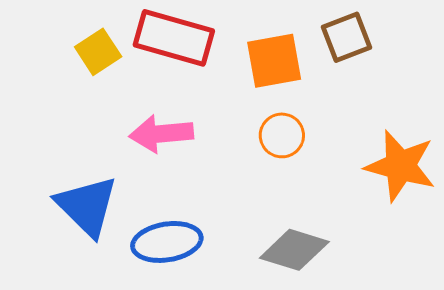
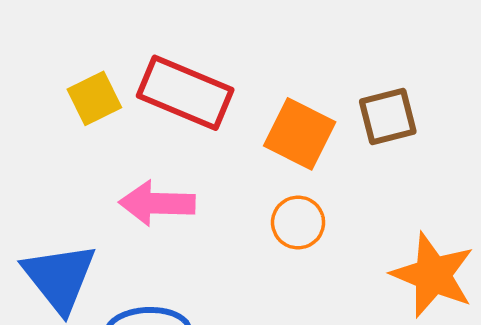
orange square: (274, 61) -> (300, 134), turned 30

